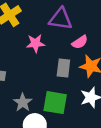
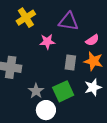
pink semicircle: (80, 42) -> (92, 40), moved
green square: (55, 103) -> (63, 91), turned -35

